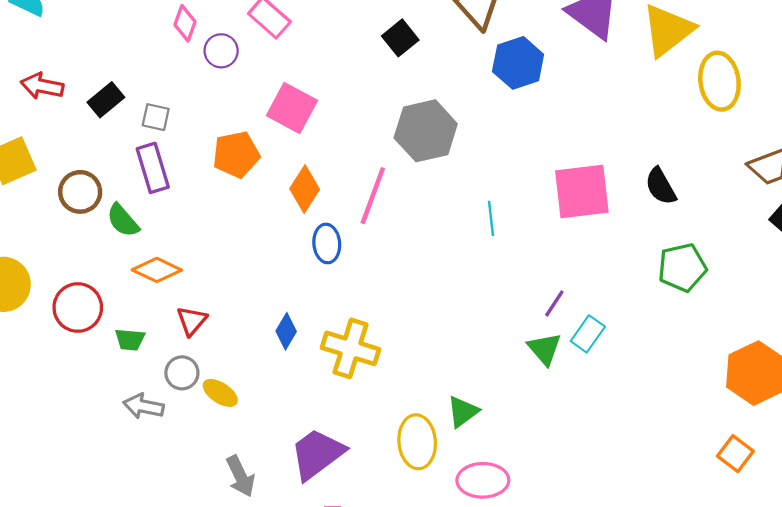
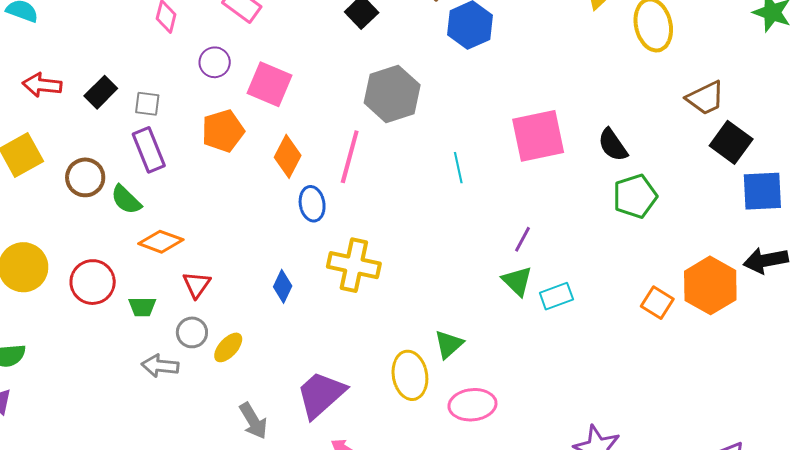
purple circle: (221, 51) -> (215, 62), moved
black semicircle: (661, 186) -> (613, 145), moved
cyan rectangle: (588, 334) -> (556, 296), moved, turned 40
yellow cross: (350, 348) -> (354, 265), moved
yellow ellipse: (220, 393) -> (228, 347), turned -76
orange square: (735, 454) -> (657, 303), moved

